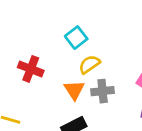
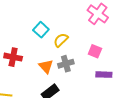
yellow semicircle: (89, 64) -> (61, 40), moved

